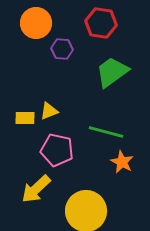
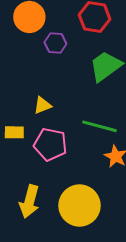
yellow rectangle: (25, 118) -> (14, 132), moved
yellow arrow: (36, 189) -> (29, 201), moved, turned -32

